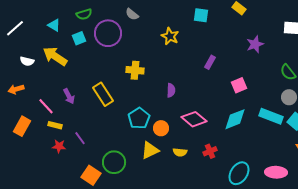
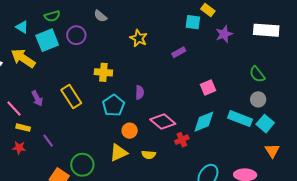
cyan square: (201, 15) -> (193, 22), moved
purple circle: (108, 33) -> (76, 35), size x0.7
cyan square: (79, 38) -> (47, 40), size x1.6
purple star: (255, 44) -> (224, 34), moved
purple rectangle: (210, 62) -> (179, 52), moved, turned 32
cyan pentagon: (139, 118) -> (113, 105), moved
red star: (59, 146) -> (19, 148), moved
red cross: (210, 151) -> (182, 140), moved

